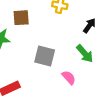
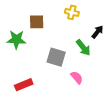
green arrow: (85, 54) -> (83, 48), moved

